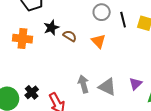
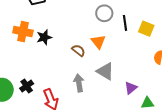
black star: (51, 28) -> (44, 37), moved
brown semicircle: (70, 36) -> (79, 50), moved
gray triangle: (107, 87) -> (105, 71), moved

